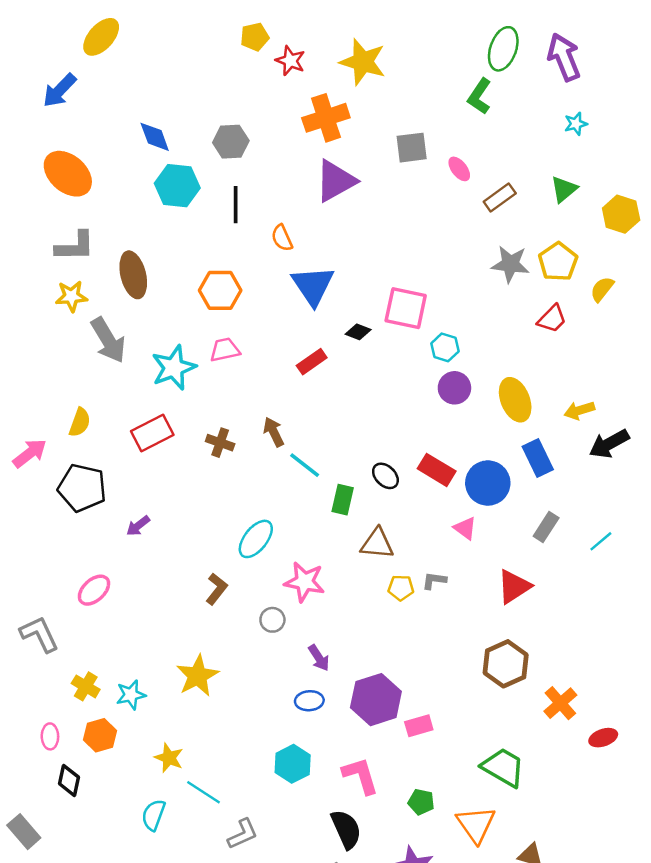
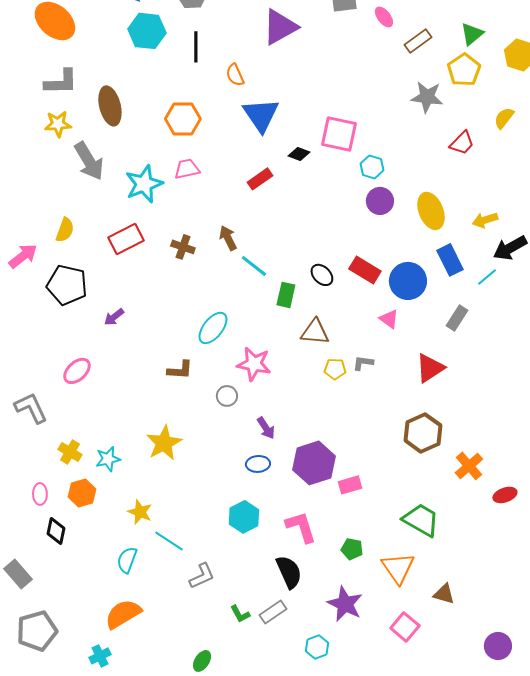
yellow pentagon: (558, 262) -> (464, 70), moved
cyan line: (601, 541) -> (487, 277), moved
brown L-shape: (217, 589) -> (180, 370), turned 56

